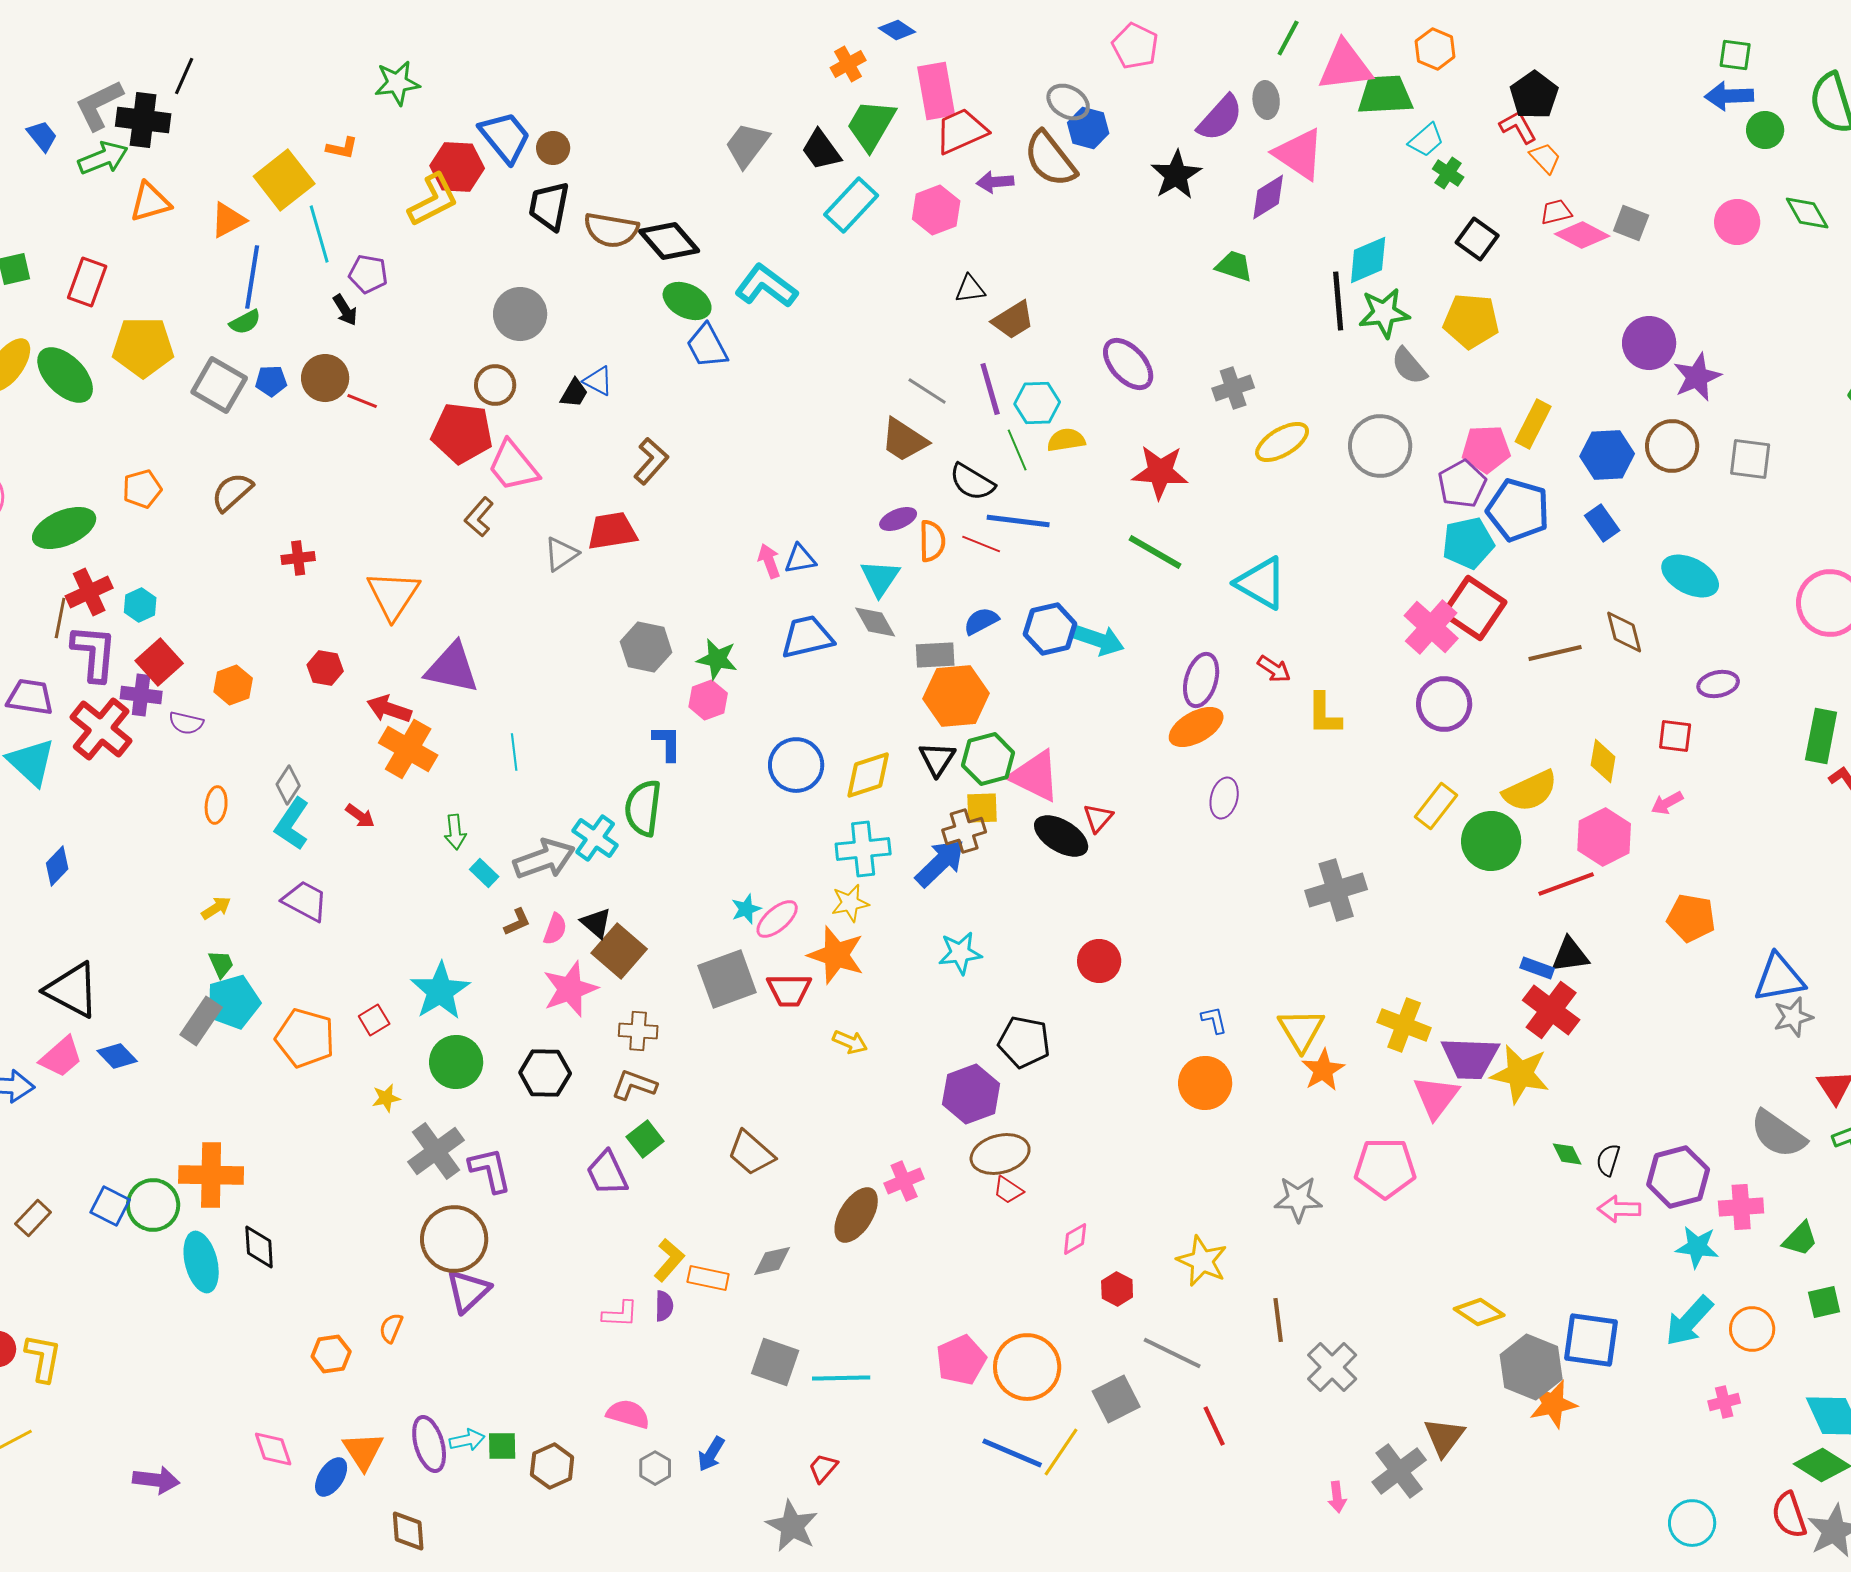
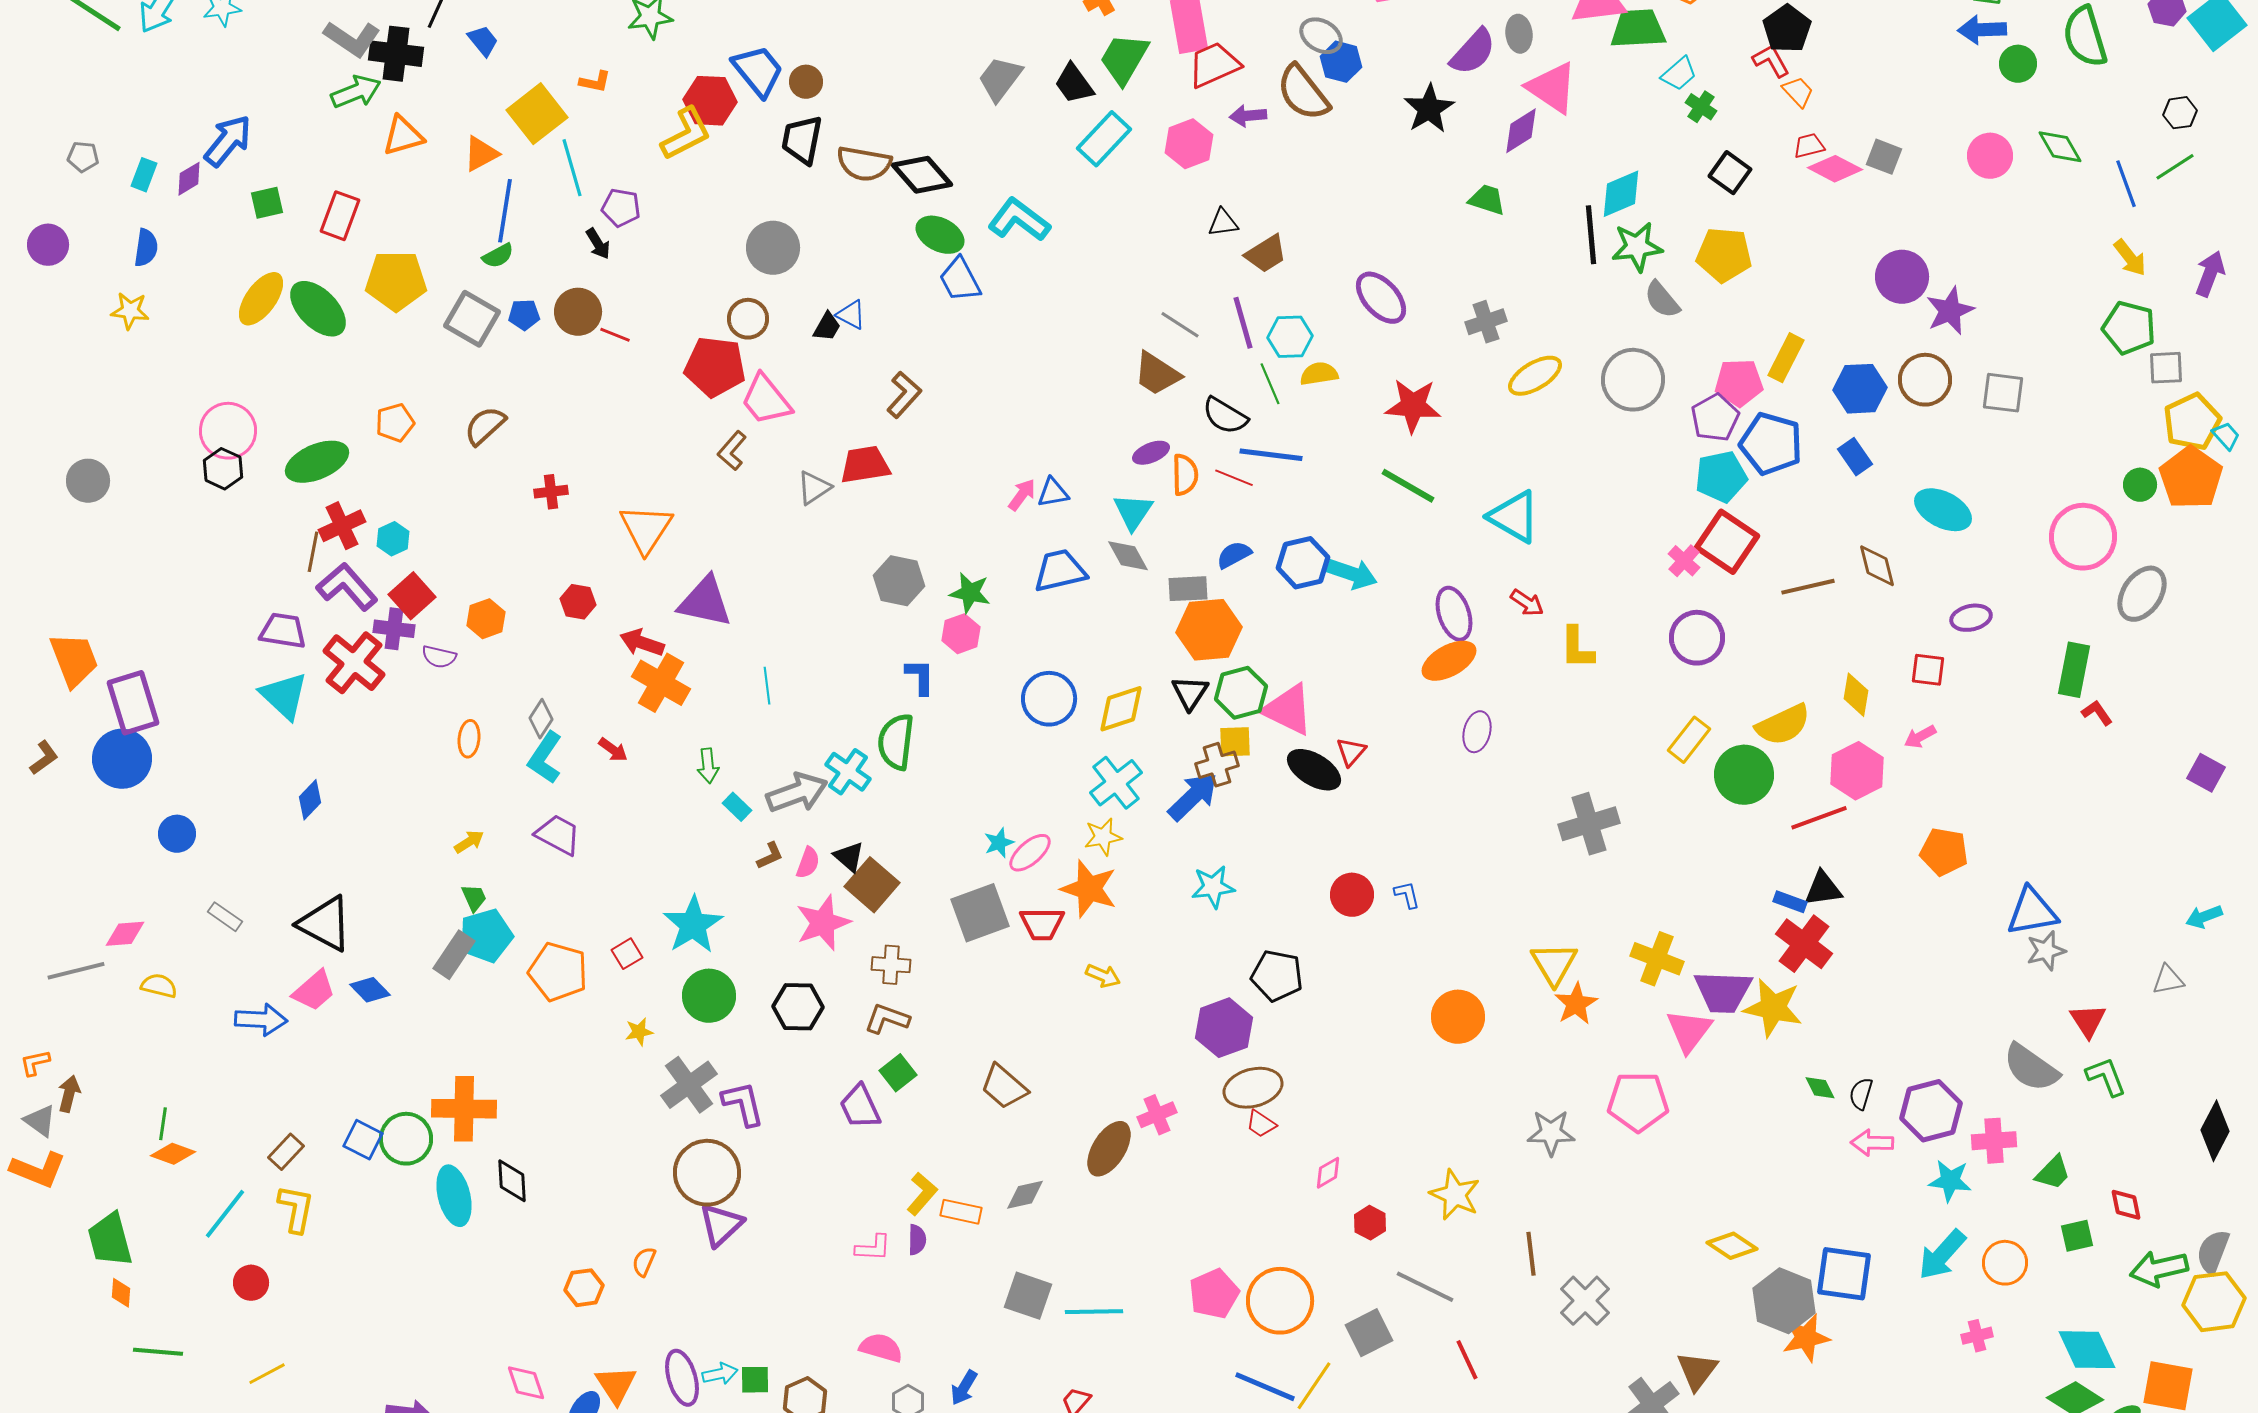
gray L-shape: (99, 105) -> (352, 39), turned -120
blue trapezoid: (42, 136) -> (483, 41), moved
pink arrow: (769, 561) -> (1022, 495), turned 56
pink cross: (1431, 627) -> (1684, 561), size x0.6
purple L-shape: (94, 653) -> (347, 587), turned -46
purple ellipse: (1201, 680) -> (1454, 614), turned -34
cyan cross: (863, 849) -> (1116, 783), turned -32
blue L-shape: (1214, 1020) -> (1407, 895), moved
yellow L-shape: (43, 1358) -> (296, 1209), moved

